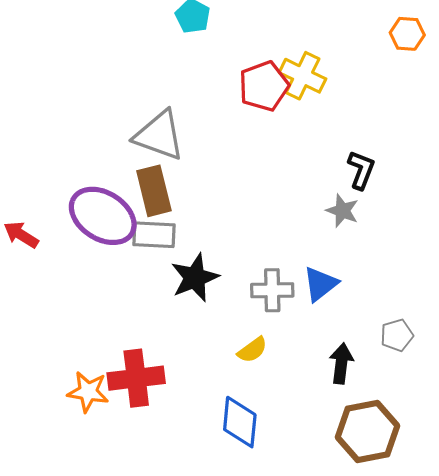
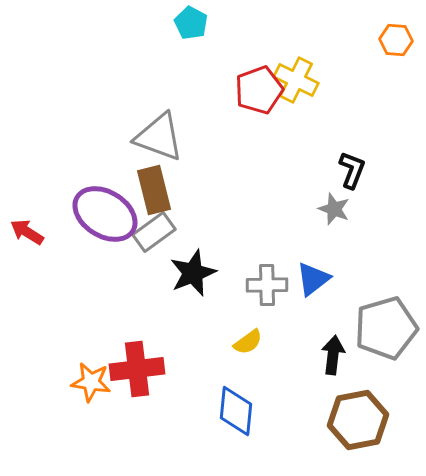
gray rectangle: (154, 235) -> (154, 232), turned -39
gray pentagon: (397, 335) -> (386, 328), size x2.0

